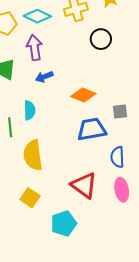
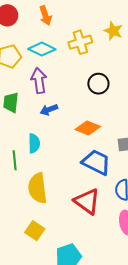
black circle: (101, 39) -> (98, 84), moved
blue trapezoid: (92, 129) -> (96, 162), turned 36
red triangle: (84, 185) -> (87, 201), moved

